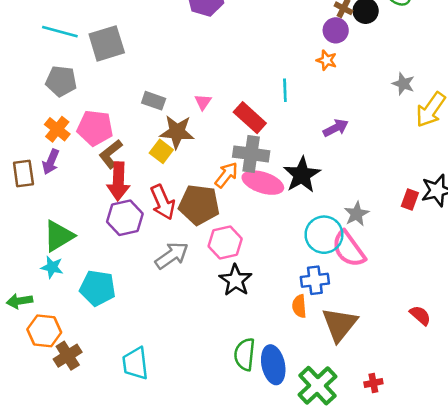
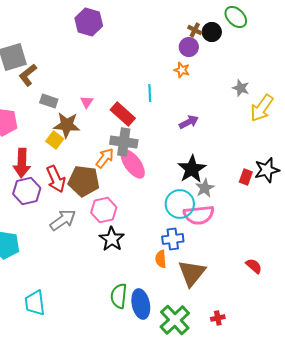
brown L-shape: (111, 154) -> (28, 75), moved
black star: (302, 175) -> (192, 169), moved
pink ellipse: (263, 183) -> (133, 164), turned 36
pink semicircle: (349, 249) -> (199, 215), turned -60

